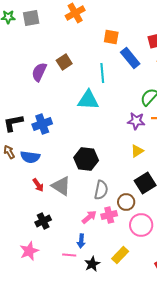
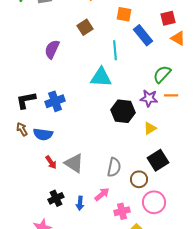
brown square: (64, 62) -> (85, 27), moved
black hexagon: (86, 159) -> (123, 111), moved
pink cross: (109, 215) -> (122, 211), moved
blue arrow: (81, 241) -> (80, 203), moved

